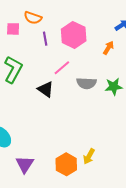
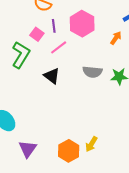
pink square: (13, 29) -> (37, 34), moved, turned 32
pink line: (62, 68) -> (59, 47), moved

